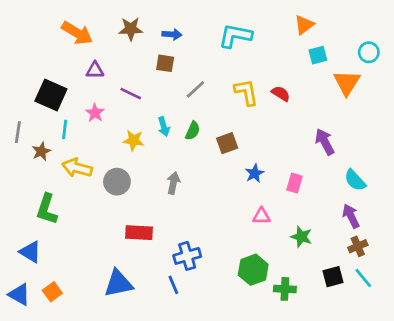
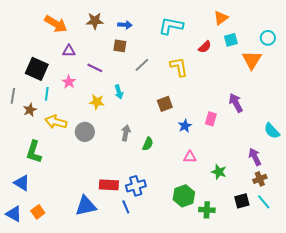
red semicircle: (281, 94) -> (205, 47), moved, turned 104
green semicircle: (193, 131) -> (148, 144), moved
cyan semicircle: (355, 180) -> (272, 131), moved
pink rectangle: (294, 183) -> (211, 119), moved
red rectangle: (139, 233) -> (109, 185), moved

